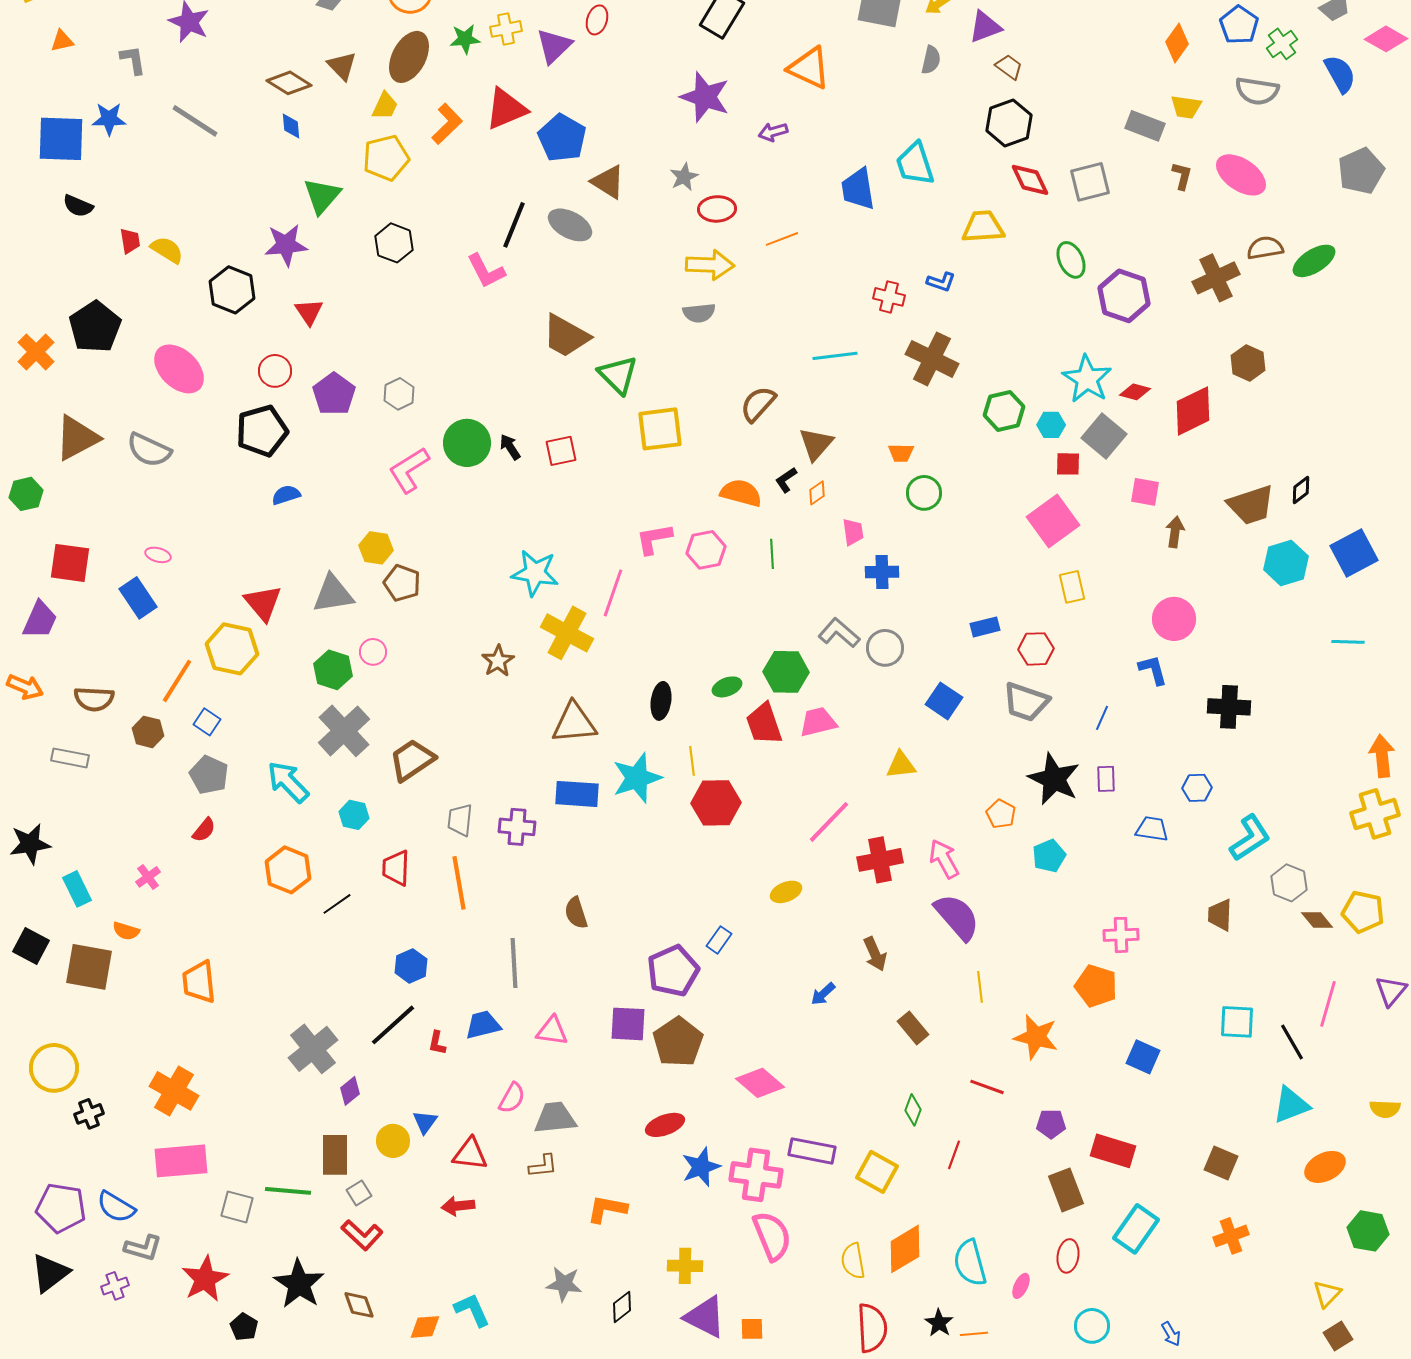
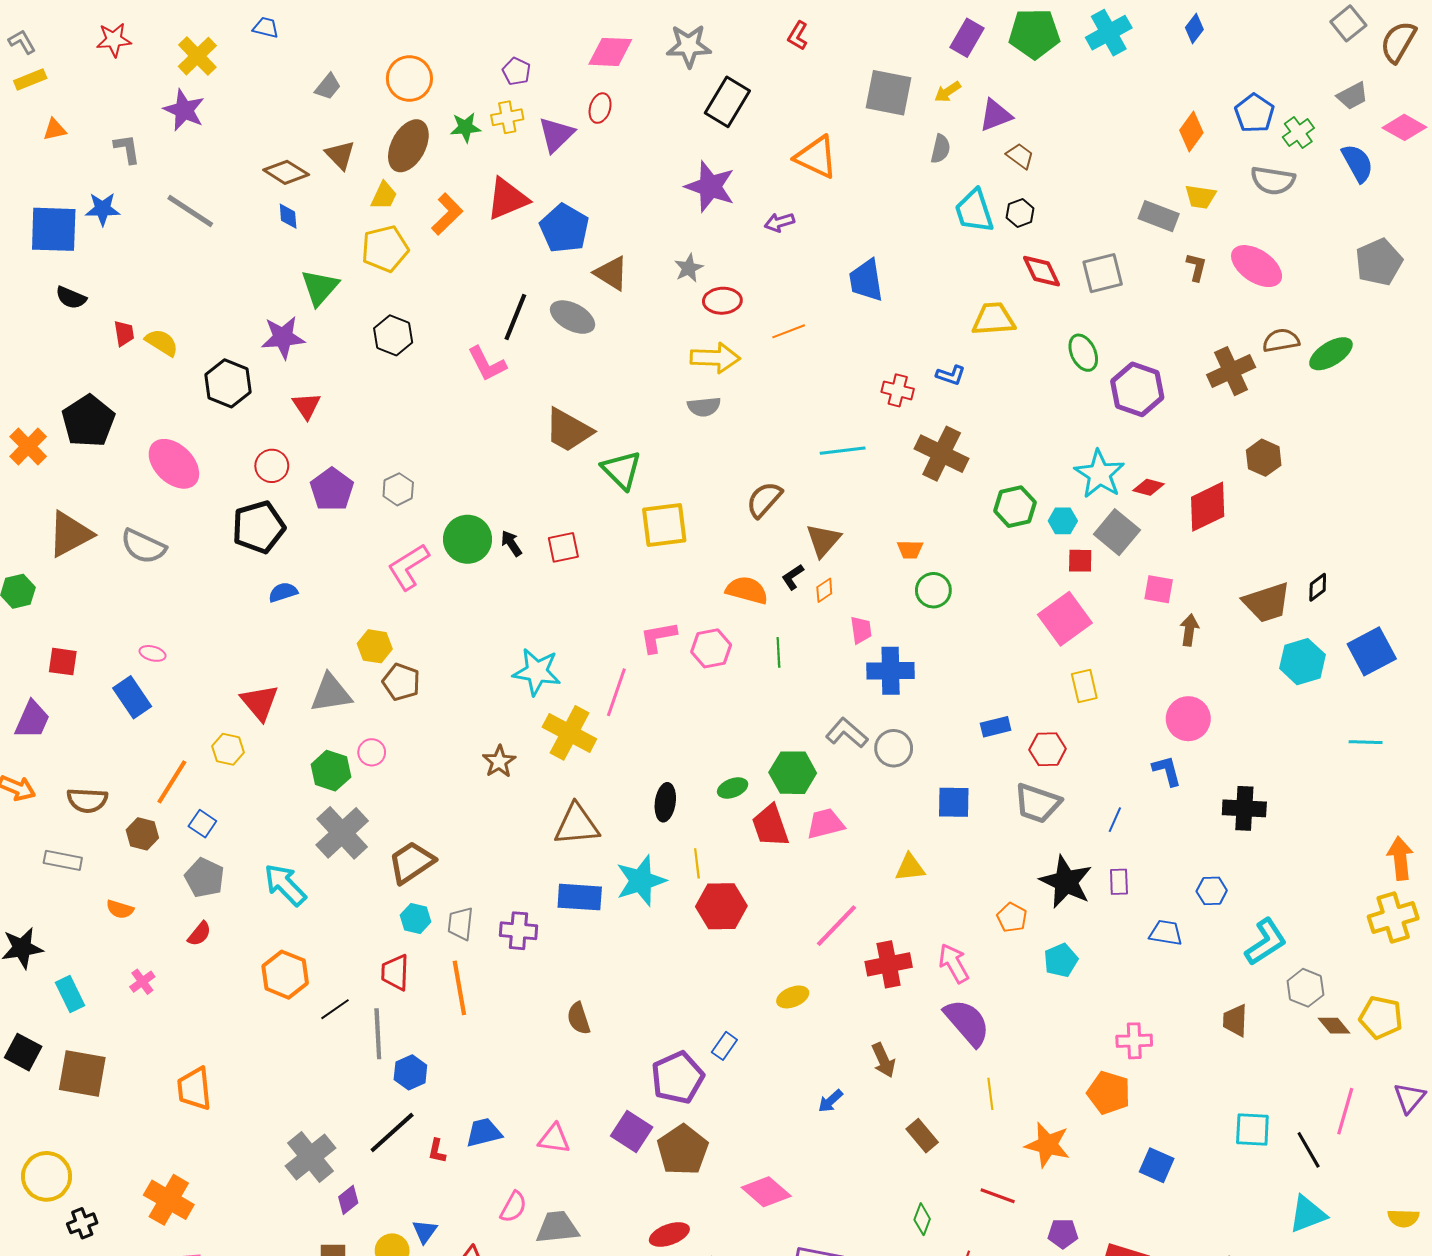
black hexagon: (1009, 123) -> (1020, 213), size x0.6
cyan trapezoid: (915, 164) -> (974, 211), moved
red square: (70, 563) -> (63, 662), size x0.7
blue cross: (882, 572) -> (891, 671), size x1.4
yellow hexagon: (232, 649) -> (228, 749), size x0.6
blue square: (944, 701) -> (954, 802), turned -33
cyan hexagon: (354, 815) -> (416, 918), moved
orange semicircle: (126, 931) -> (120, 909), moved
gray line: (514, 963) -> (378, 1034), moved
purple square: (628, 1024) -> (632, 1132), turned 30

